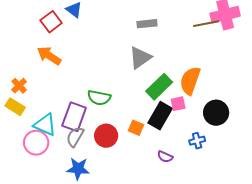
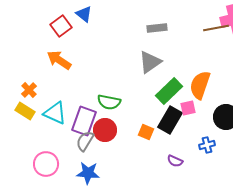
cyan triangle: (45, 125) -> (55, 113), moved
red circle: (106, 136) -> (105, 130), moved
pink circle: (36, 143) -> (46, 164), moved

